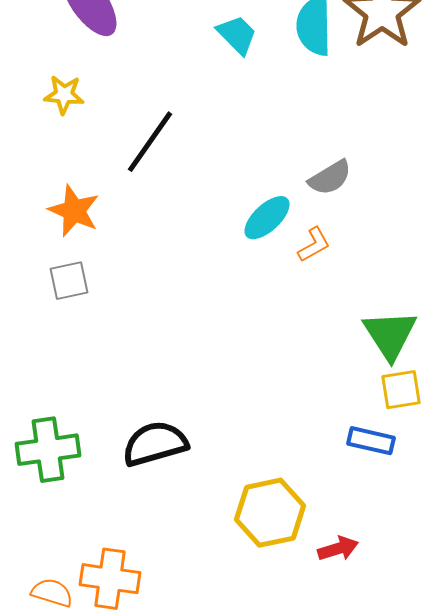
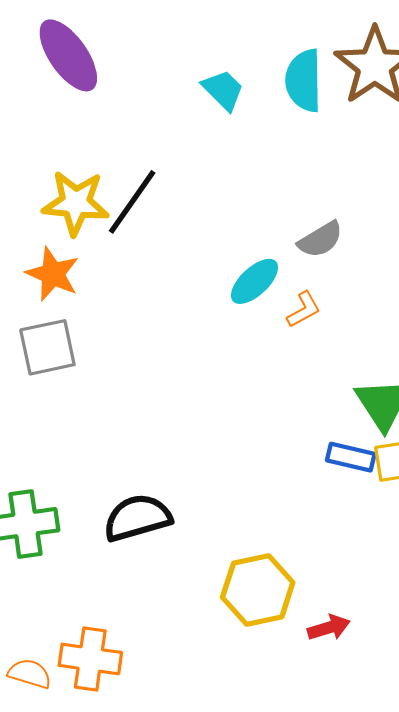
yellow star: (64, 95) -> (76, 203), moved, size x1.6
gray square: (69, 281) -> (47, 347), size x1.4
blue rectangle: (371, 441) -> (351, 457), moved

